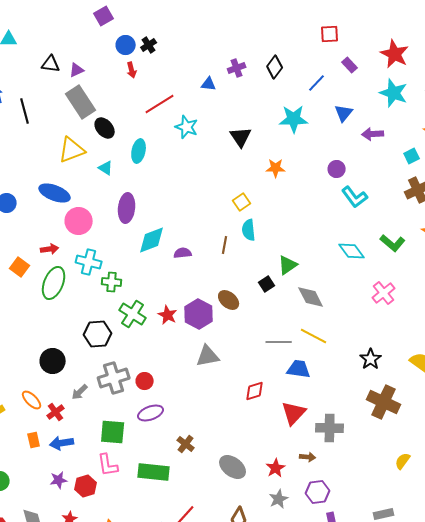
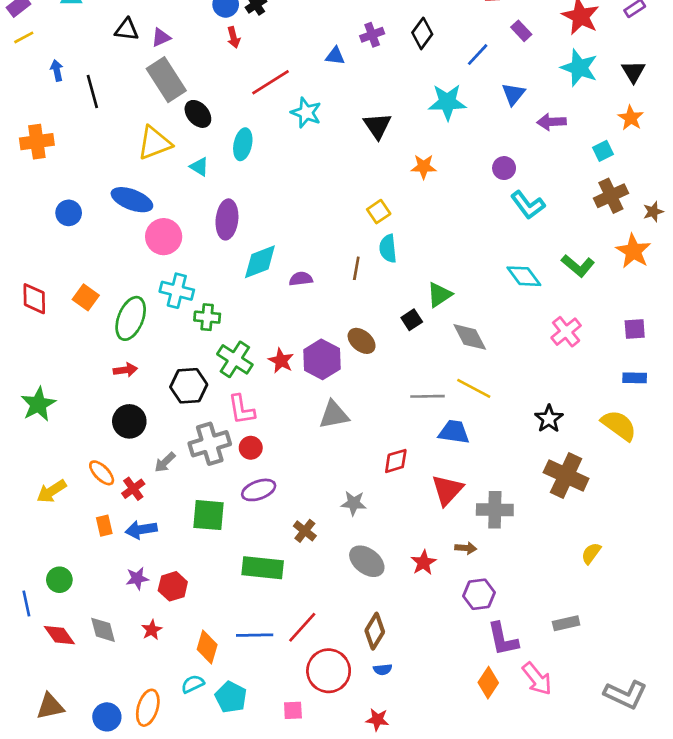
red arrow: (50, 249) -> (125, 370), moved
pink L-shape: (108, 465) -> (241, 409), moved
gray star: (279, 499) -> (354, 503), moved, turned 30

